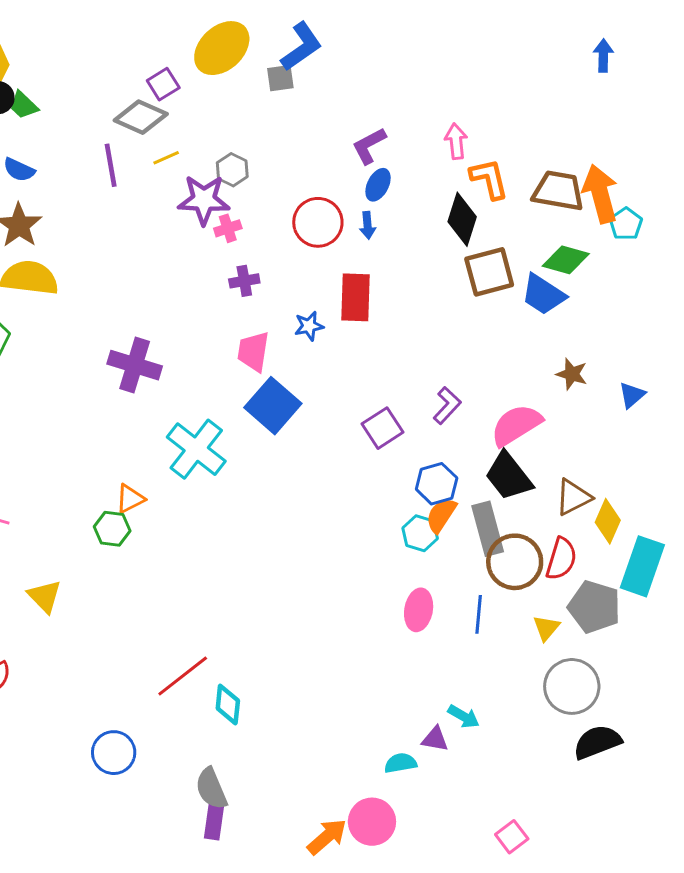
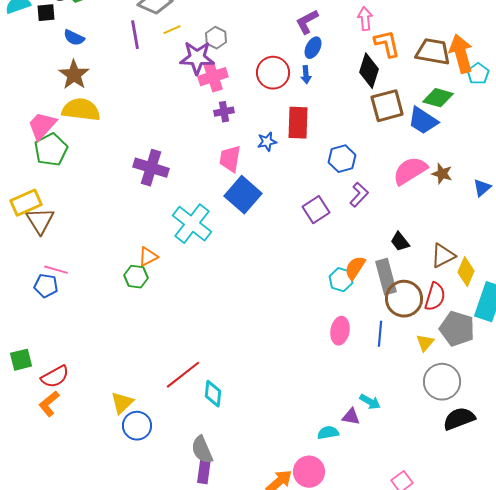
pink cross: (228, 228) -> (213, 77), size x1.6
pink semicircle: (516, 425) -> (410, 171), moved
black trapezoid: (509, 476) -> (400, 242), size x0.6
blue hexagon: (437, 484) -> (342, 159), moved
yellow triangle: (45, 596) -> (122, 403), moved, turned 30

